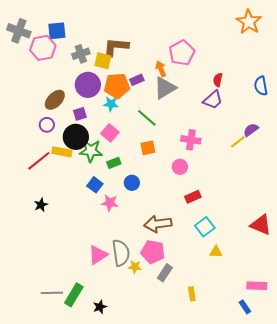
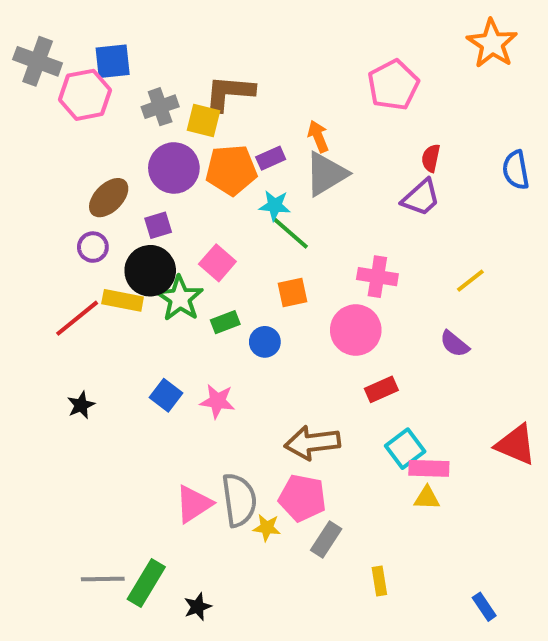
pink pentagon: (182, 53) -> (393, 85), moved
cyan star: (111, 104) -> (275, 206), moved
purple semicircle: (251, 130) -> (455, 344), moved, turned -105
green star: (91, 151) -> (180, 298), turned 30
pink circle: (180, 167) -> (356, 330), size x1.6
blue circle: (132, 183) -> (265, 342), moved
blue square: (95, 185) -> (166, 395), moved
pink rectangle: (257, 286) -> (429, 468), moved

